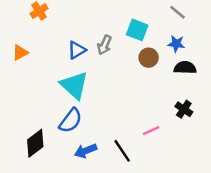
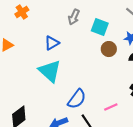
gray arrow: (104, 45) -> (74, 17), moved
blue semicircle: (70, 121) -> (77, 99), moved

